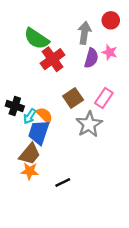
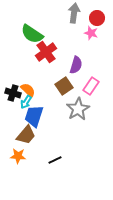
gray arrow: (84, 33) -> (74, 13), moved
pink star: (110, 52) -> (91, 33), moved
purple semicircle: (91, 58) -> (76, 65), moved
orange semicircle: (45, 115) -> (28, 90), moved
orange star: (30, 171) -> (18, 156), moved

